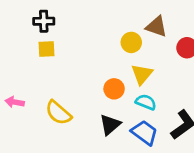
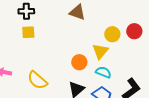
brown triangle: (156, 27) -> (77, 12), moved
yellow circle: (131, 42) -> (112, 34), moved

